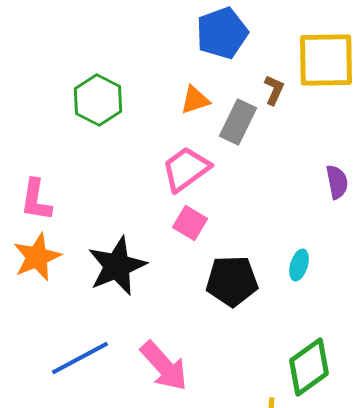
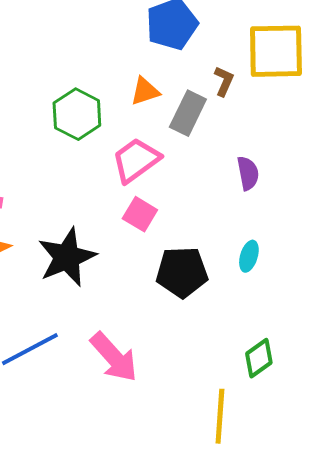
green hexagon: (98, 100) -> (77, 114), moved
purple semicircle: (337, 182) -> (248, 173), moved
green diamond: (309, 367) -> (259, 358), size x0.7

